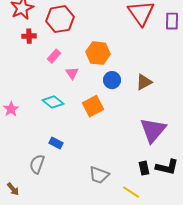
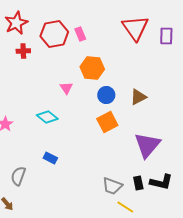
pink rectangle: (54, 56) -> (80, 34), moved, turned -64
orange square: (93, 106) -> (107, 122), moved
gray semicircle: (37, 164) -> (18, 176), moved
gray trapezoid: (99, 175) -> (112, 186), moved

